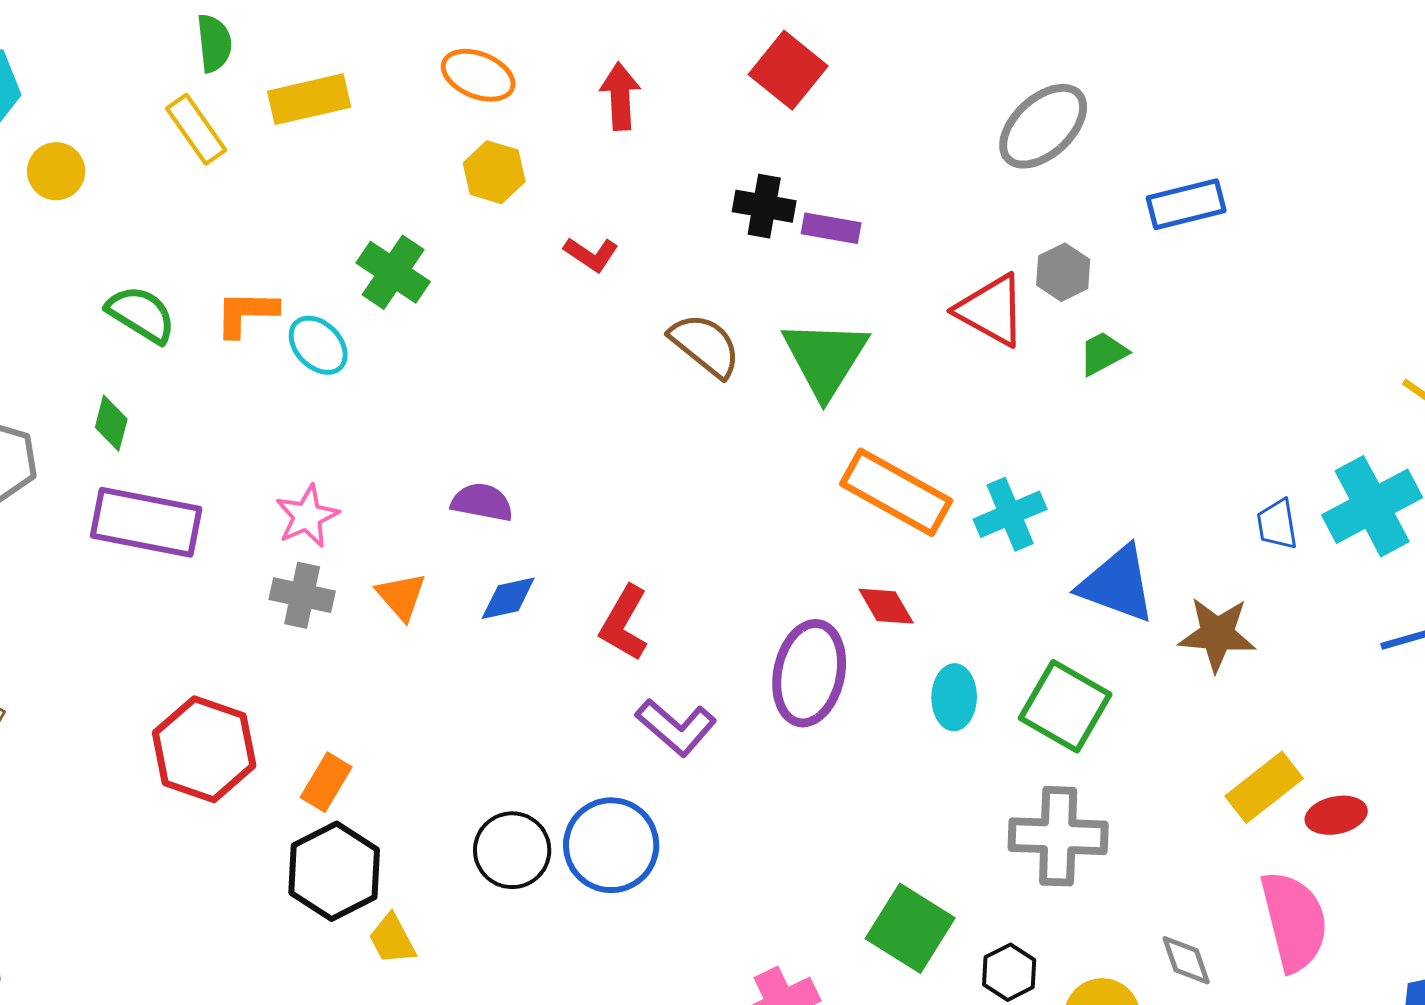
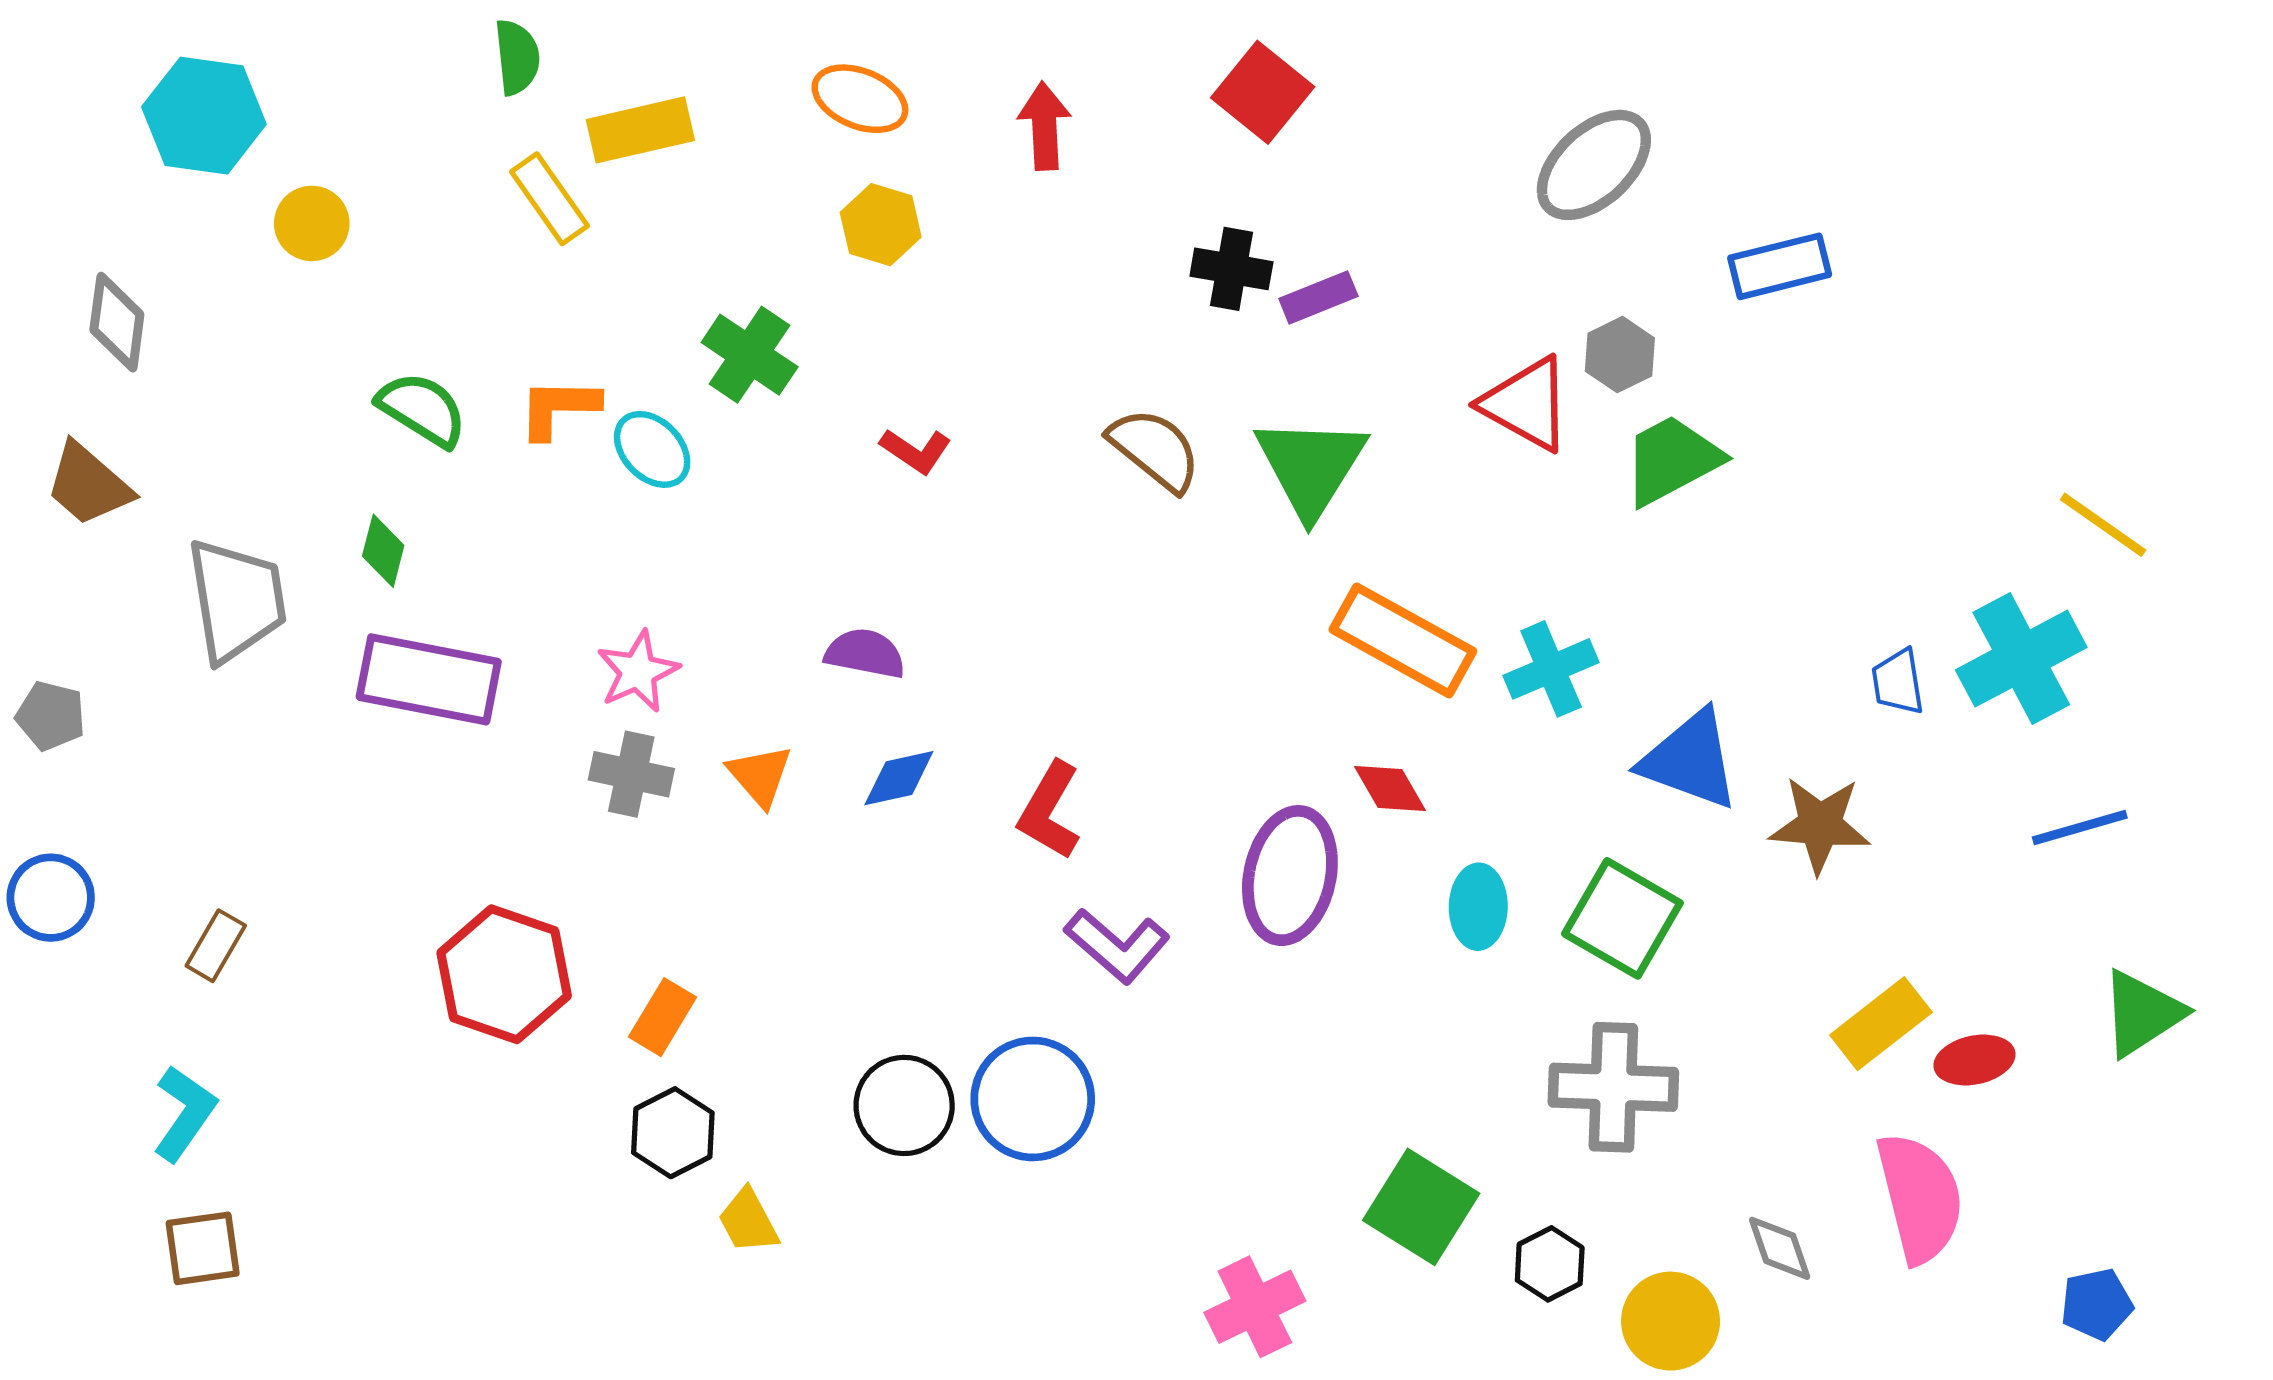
yellow rectangle: (196, 129) -> (549, 199), moved
purple rectangle: (831, 228) -> (1318, 297), turned -32
red L-shape: (591, 254) -> (916, 451), moved
green trapezoid: (1103, 353) -> (1672, 460), size x1.6
black hexagon: (334, 871) -> (673, 1133), size x0.7

